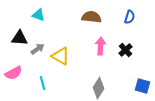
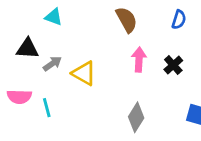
brown semicircle: (92, 17) -> (127, 20), turned 54
pink semicircle: (14, 73) -> (19, 97), turned 30
cyan line: (42, 83) -> (47, 108), moved

